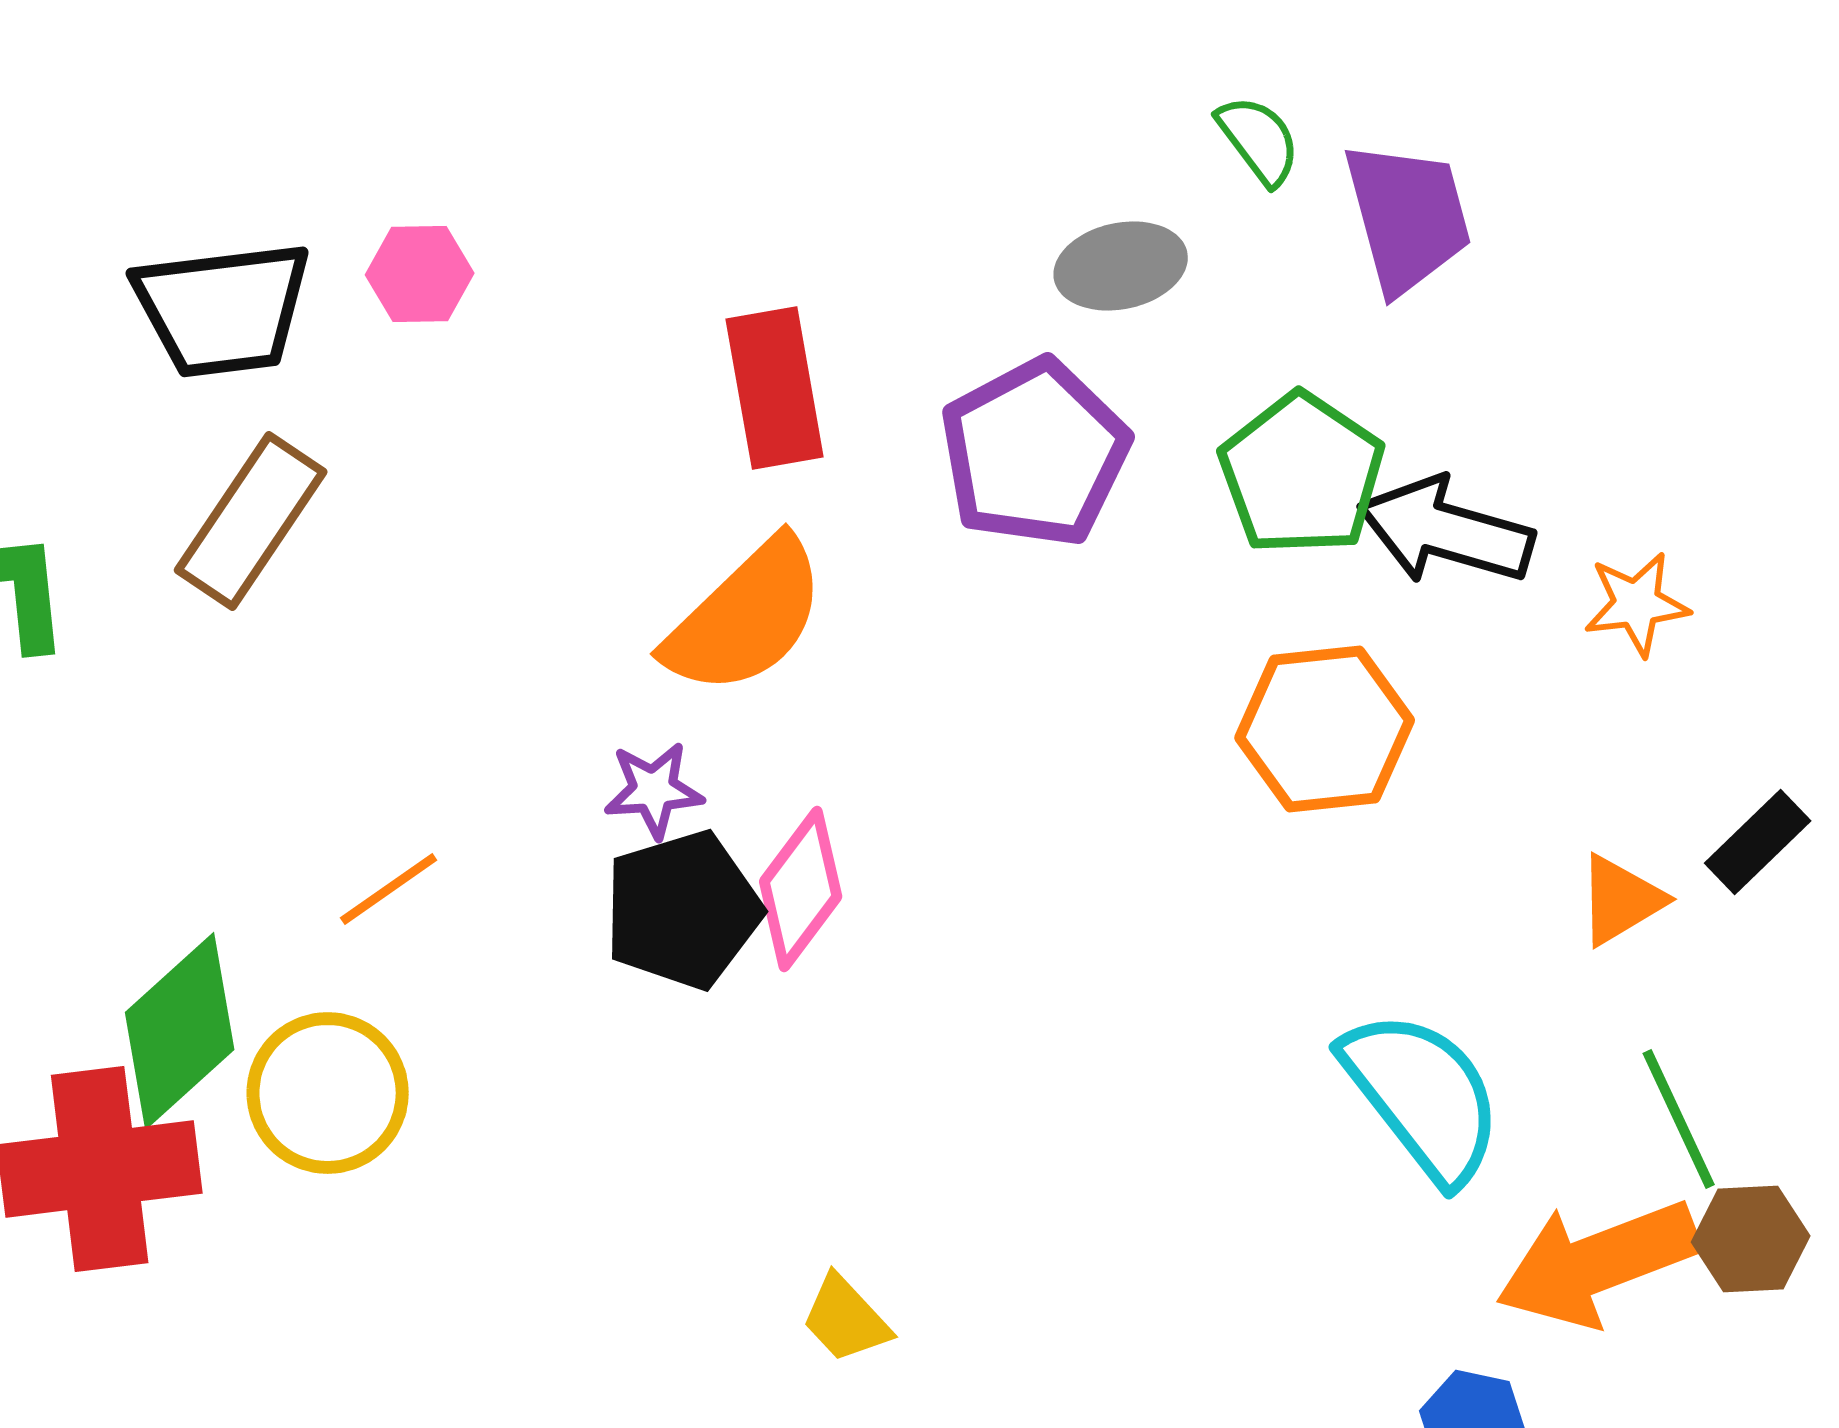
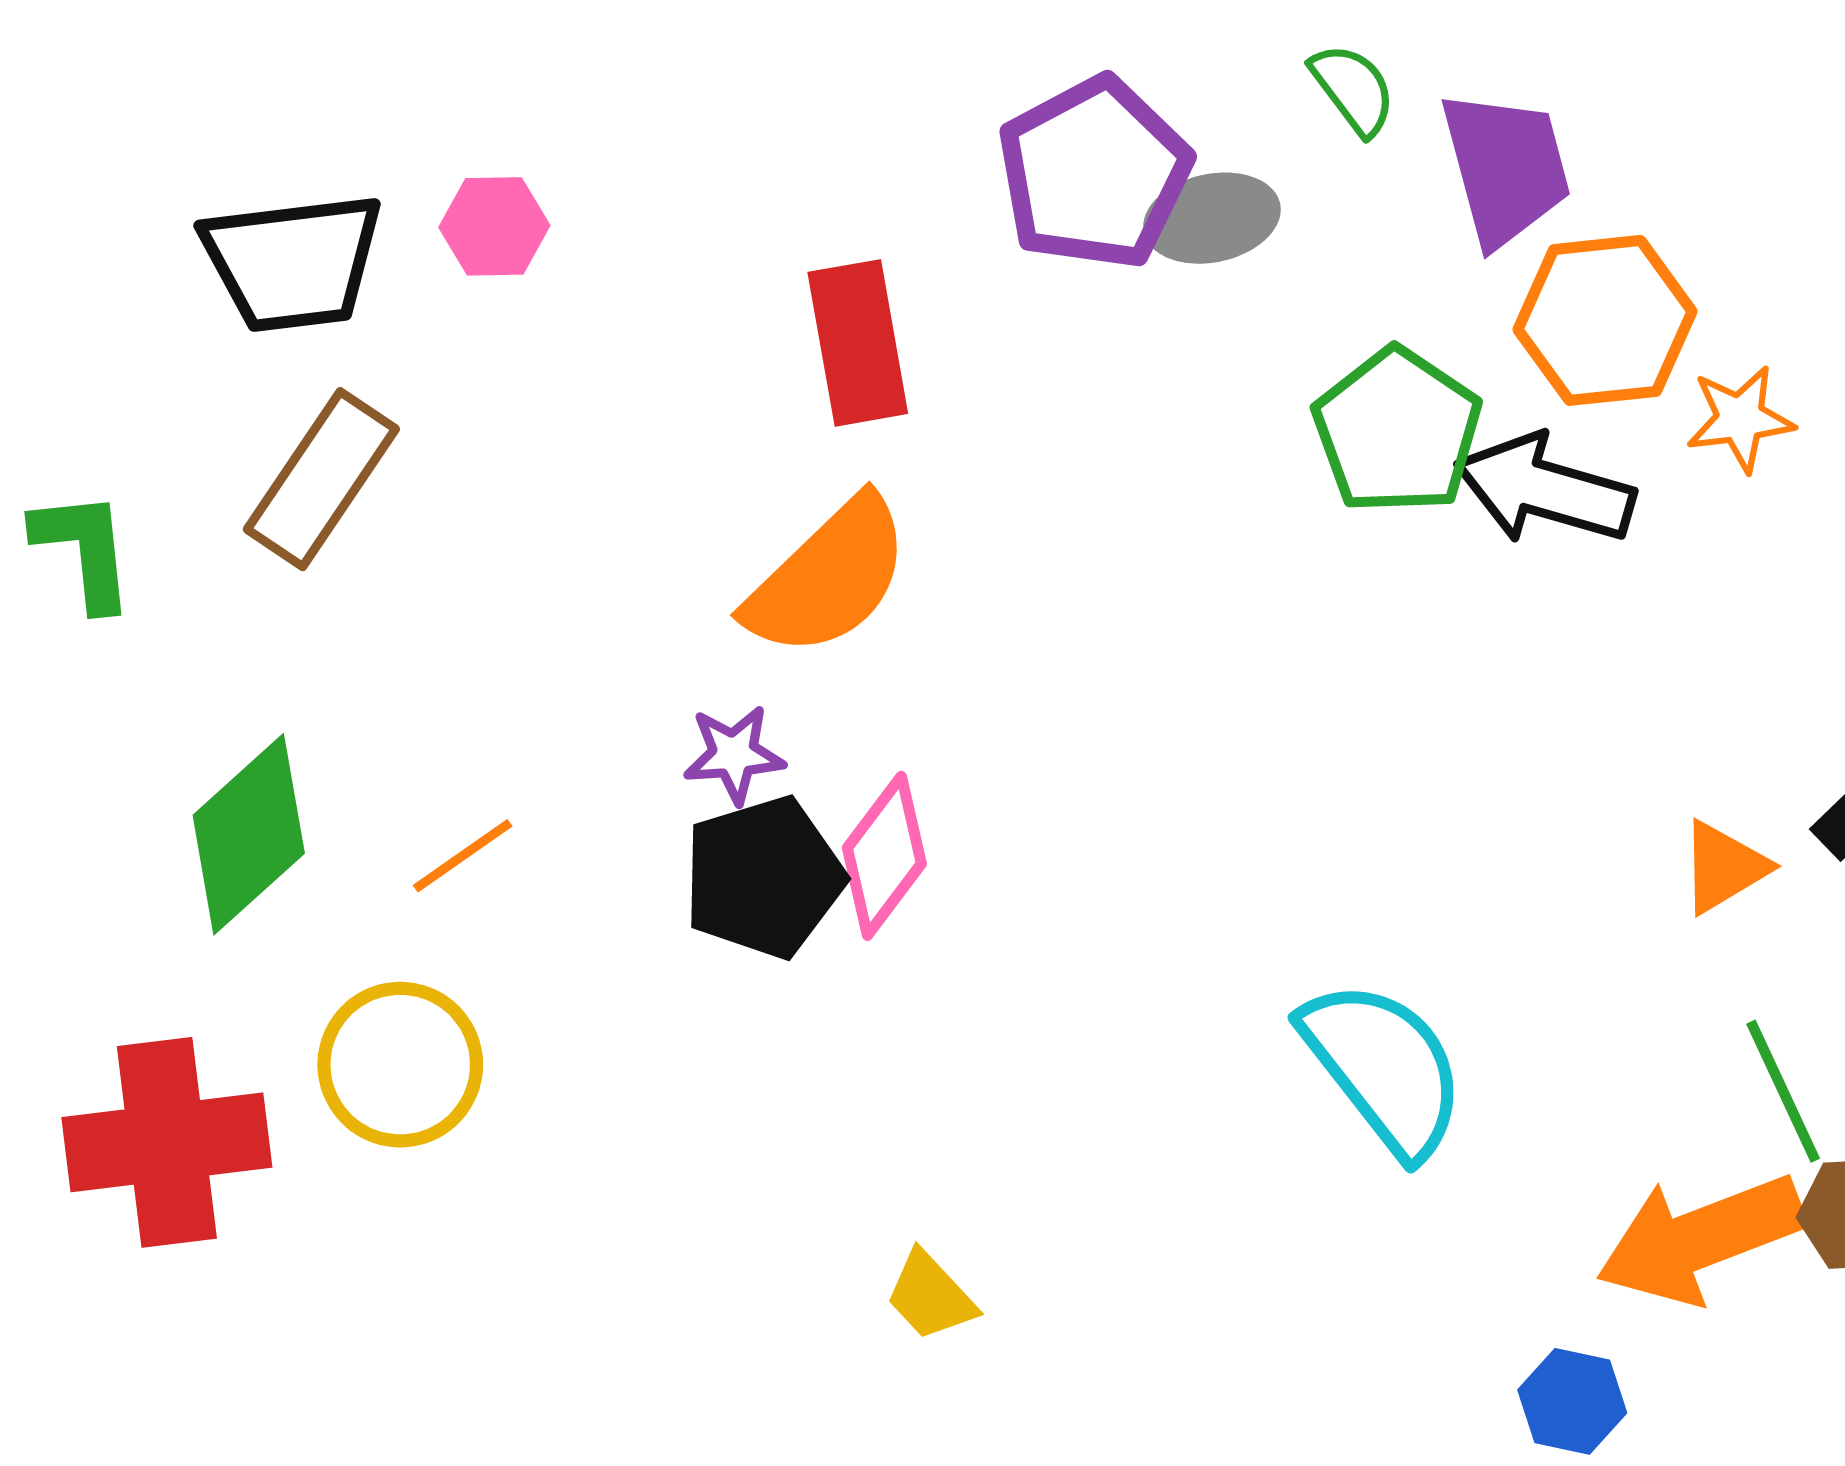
purple pentagon: (1035, 453) -> (1094, 173), moved
orange star: (1637, 604) -> (1740, 419), moved
orange hexagon: (1325, 729) -> (1605, 320), moved
green diamond: (180, 1031) -> (249, 834), moved
cyan semicircle: (1423, 1096) -> (1384, 1068), moved

